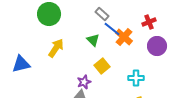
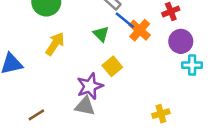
cyan cross: (136, 78) -> (192, 65), moved
purple star: (84, 82) -> (90, 86), size x1.5

